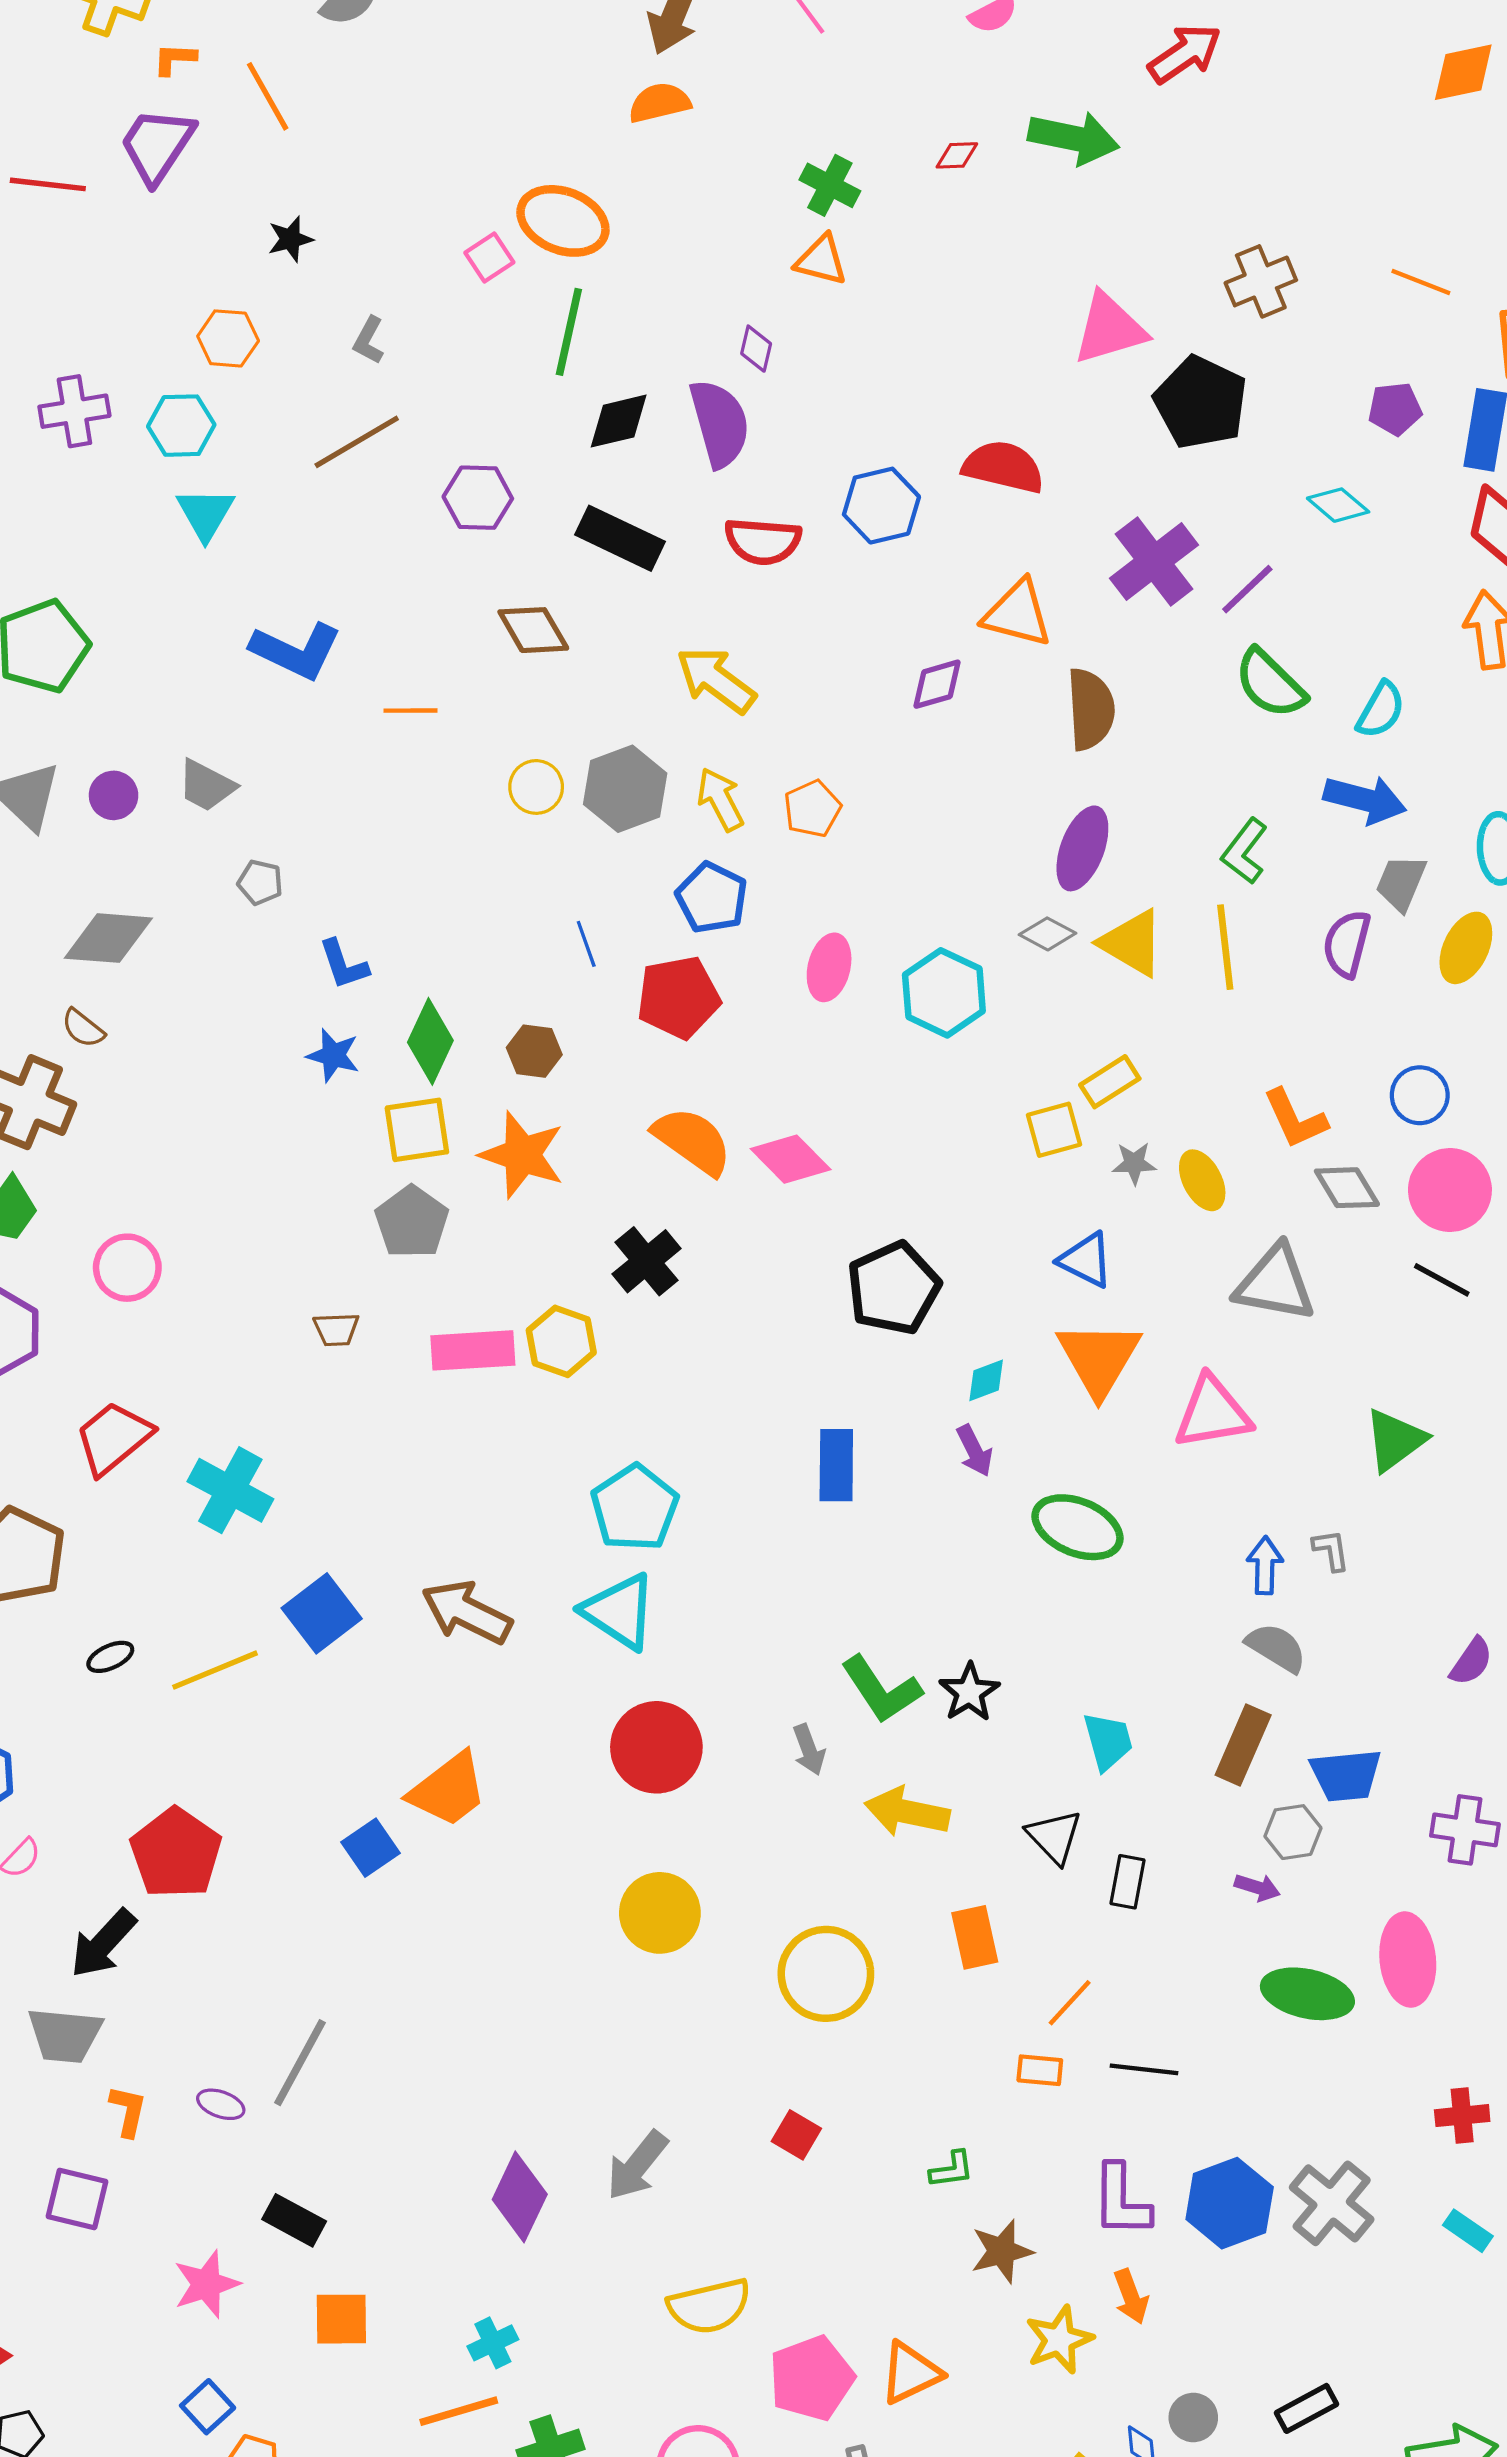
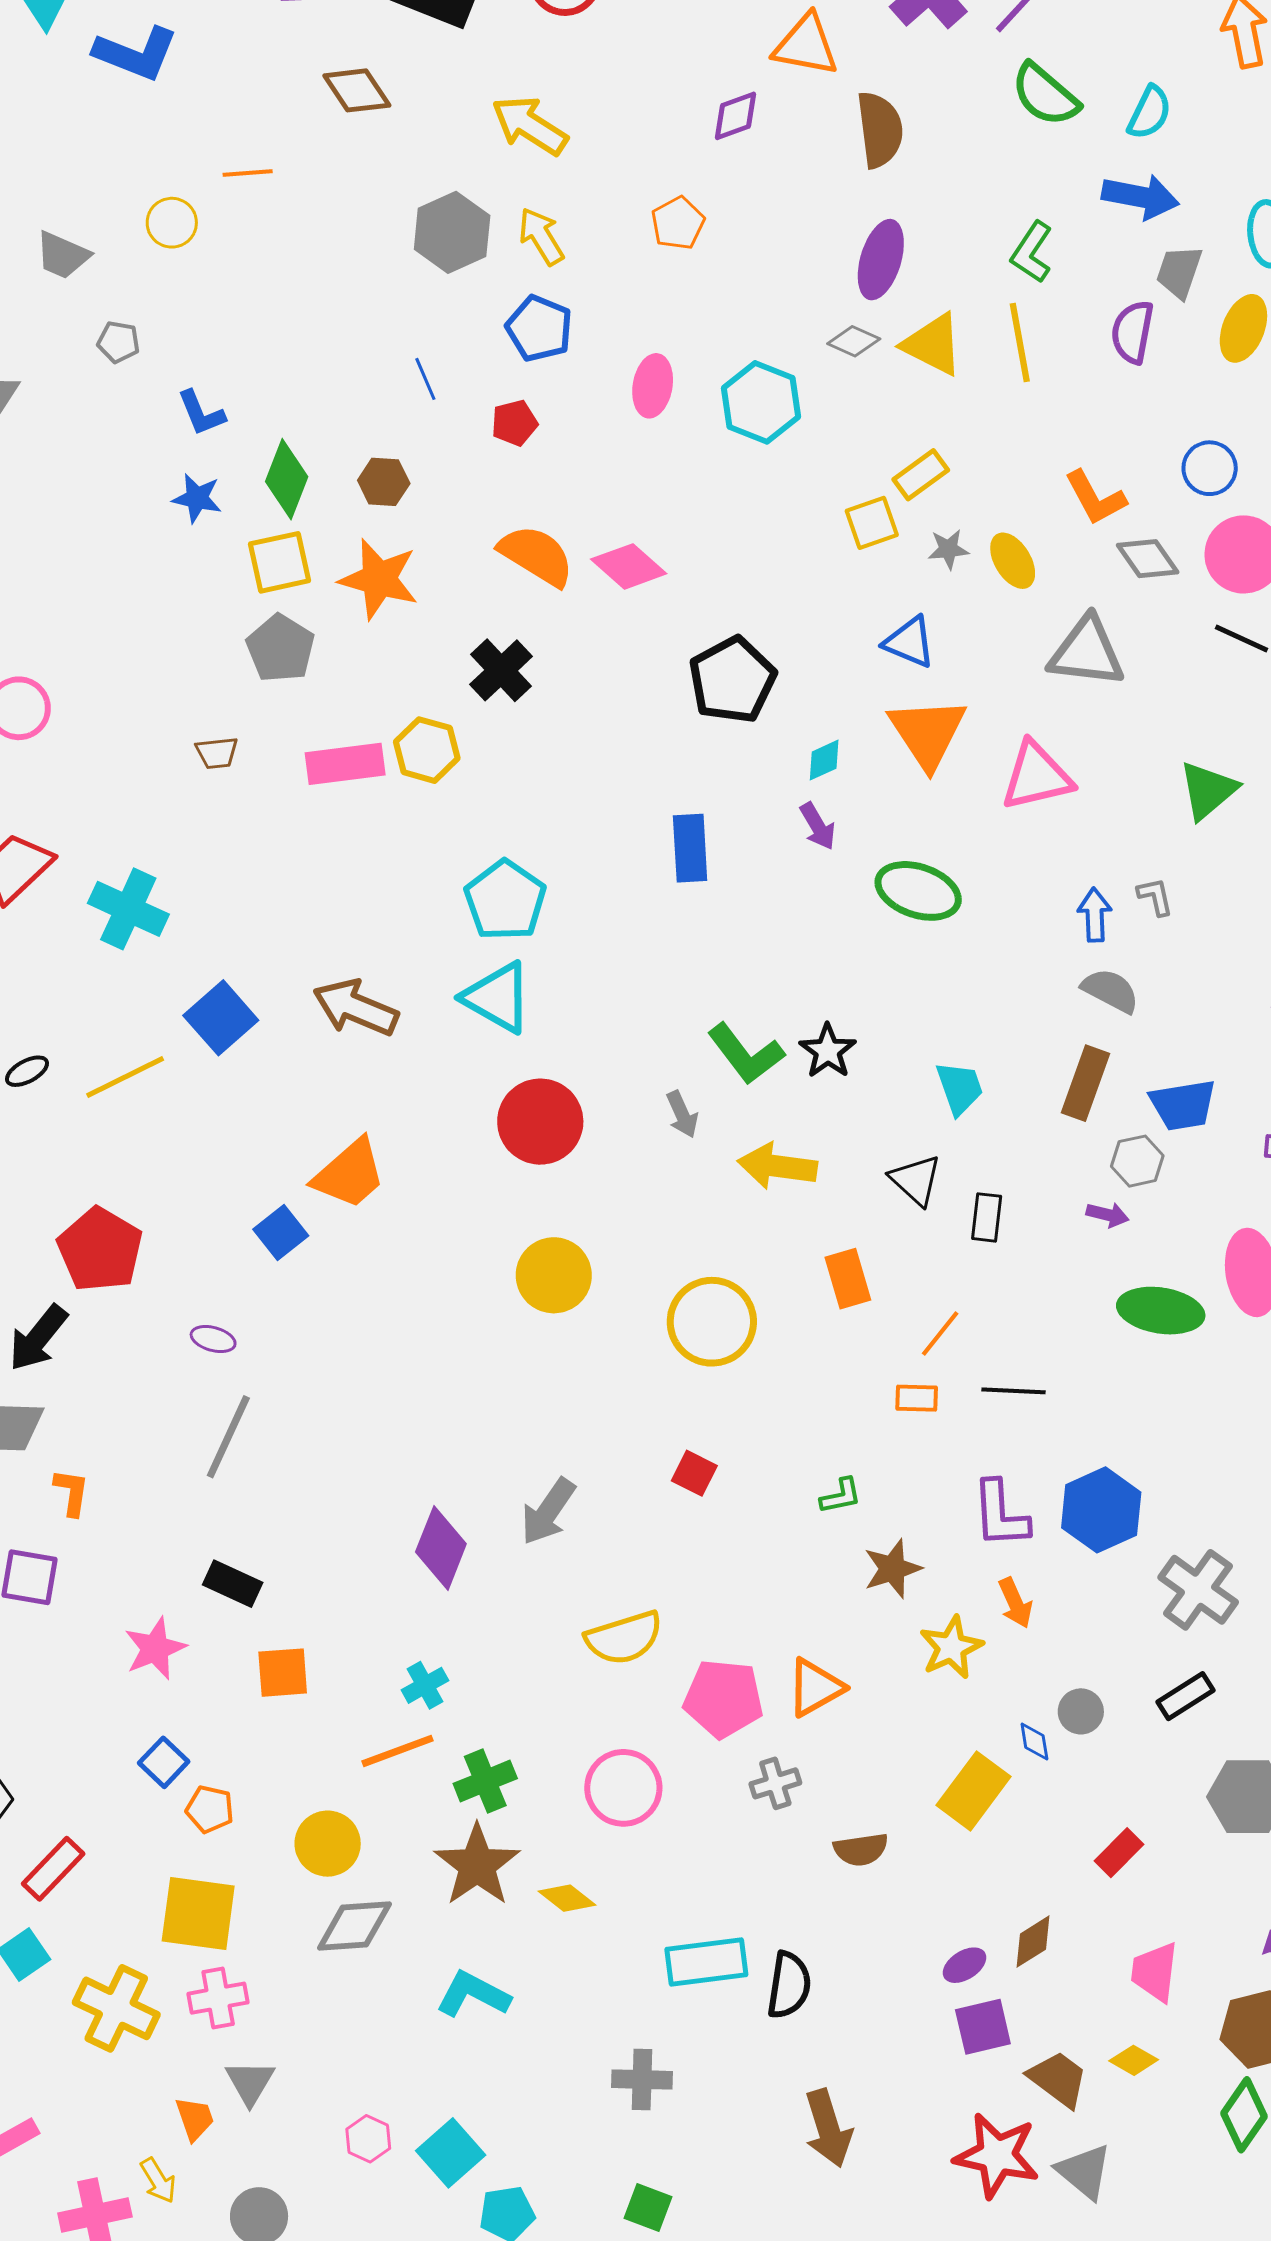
blue L-shape: (296, 651) -> (136, 53), moved
yellow circle: (536, 787) -> (172, 223), moved
orange pentagon: (812, 809) -> (678, 223), moved
red pentagon: (678, 997) -> (514, 423), size x0.6
purple ellipse: (221, 2104) -> (213, 1339), moved
gray cross: (1332, 2203) -> (1198, 1590), moved
pink pentagon: (811, 2378) -> (723, 1699), turned 30

